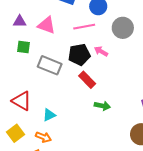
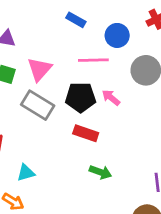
pink triangle: (47, 25) -> (39, 69), moved, turned 42
red rectangle: (87, 80) -> (86, 133), turned -36

